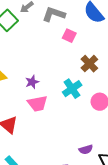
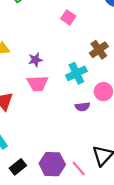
pink square: (69, 36) -> (68, 17), moved
purple semicircle: (86, 149) -> (82, 107), moved

